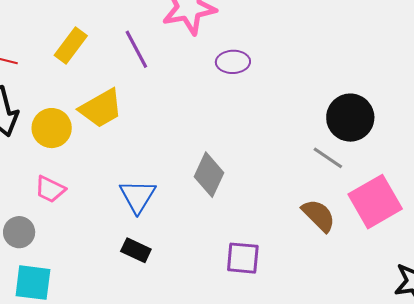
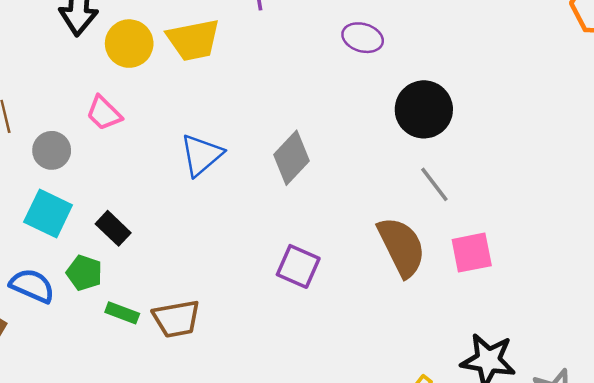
black circle: (350, 118) -> (424, 109), moved
pink square: (375, 202) -> (472, 253), size x0.7
brown semicircle: (319, 215) -> (402, 247), size x1.4
black rectangle: (136, 250) -> (113, 228), moved

